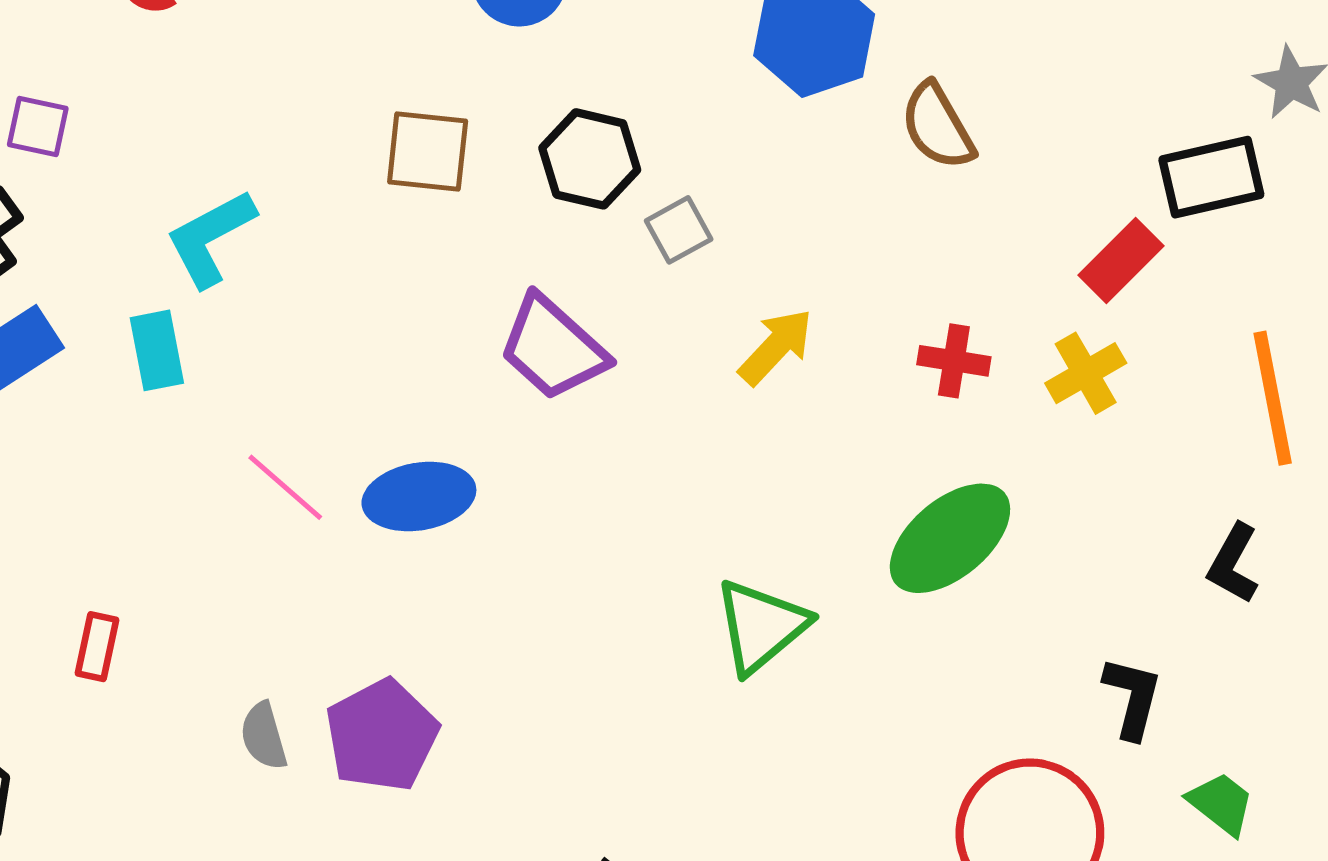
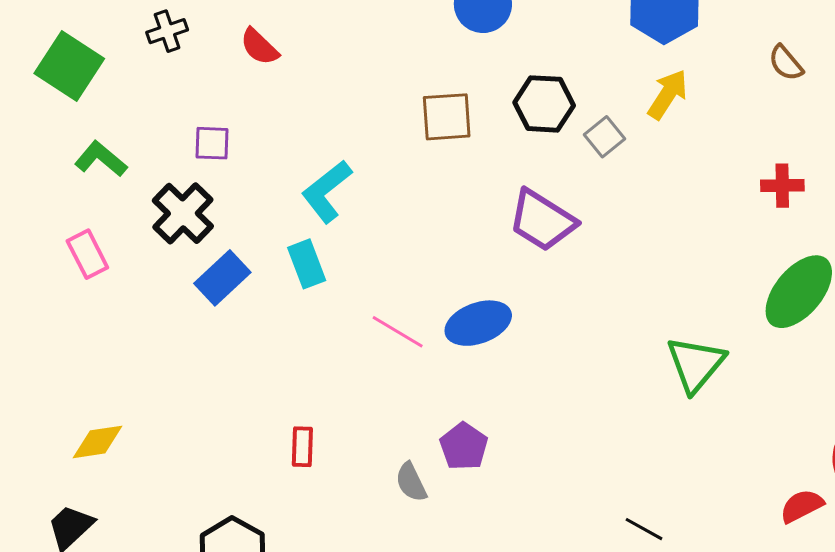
brown semicircle: (937, 126) -> (786, 63), moved, size x0.7
yellow arrow: (776, 347) -> (668, 94), moved
purple pentagon: (382, 735) -> (464, 446), moved, size x0.7

